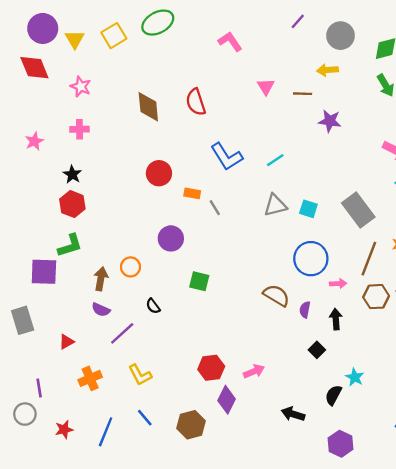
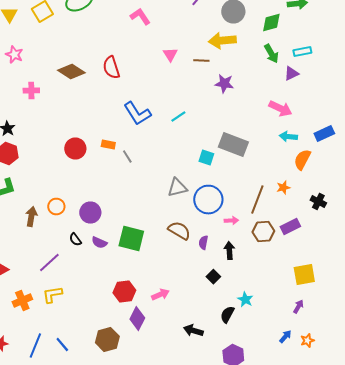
yellow arrow: (327, 70) -> (222, 40), size x1.5
brown diamond: (148, 107) -> (71, 72), turned -52
pink cross: (79, 129) -> (31, 90), moved
red circle: (159, 173) -> (75, 148), moved
gray triangle: (275, 205) -> (177, 188), moved
gray rectangle: (358, 210) -> (233, 144), moved, turned -32
purple circle: (171, 238) -> (90, 212), moved
green square: (199, 281) -> (131, 238), moved, size x1.5
purple semicircle: (101, 310) -> (99, 242), moved
yellow L-shape: (140, 375) -> (52, 294), moved, turned 110
blue line: (145, 418) -> (62, 344), moved

